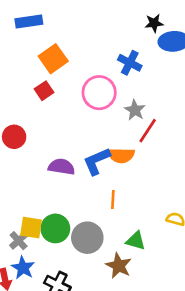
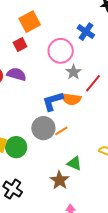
gray star: (135, 110) -> (73, 72), moved
purple semicircle: (62, 167) -> (16, 74), moved
orange line: (113, 199) -> (61, 131), turned 48
gray circle: (87, 238) -> (43, 128), moved

